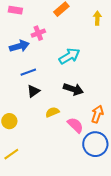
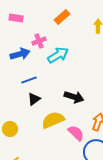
cyan arrow: (69, 56) -> (58, 55), moved
yellow semicircle: (52, 112) -> (53, 120), size x1.6

